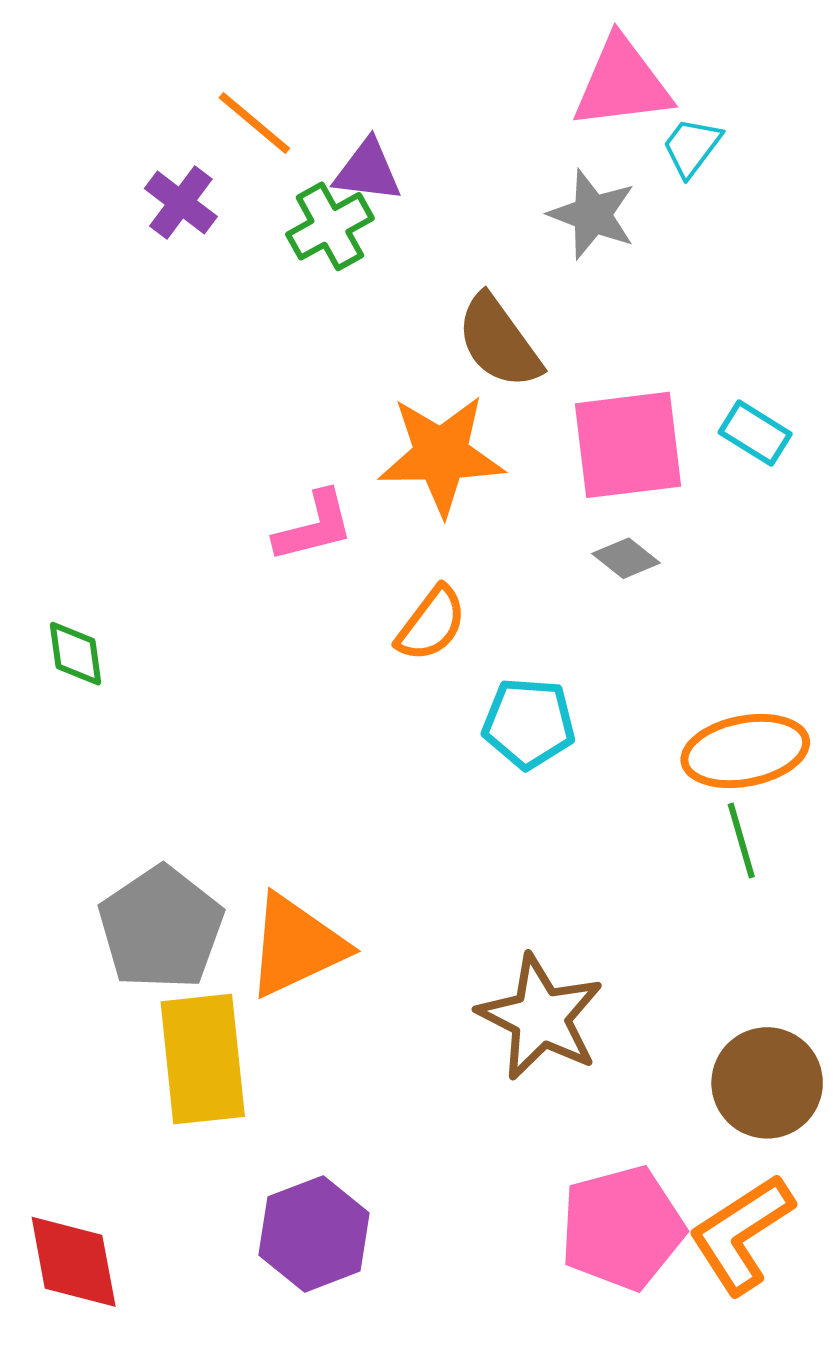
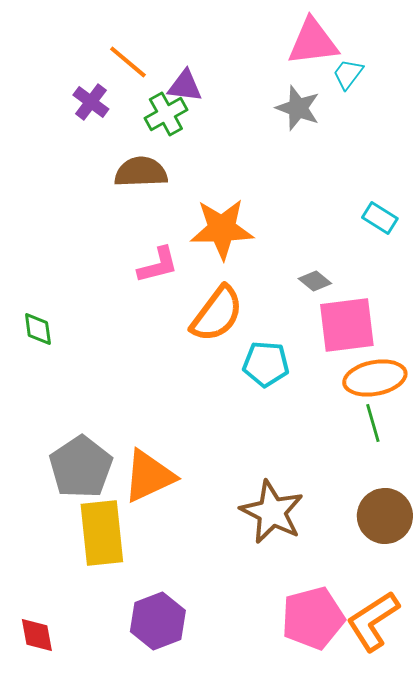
brown semicircle: (499, 342) -> (141, 172), moved, turned 124
pink square: (628, 445) -> (347, 325), moved
orange semicircle: (431, 624) -> (217, 314), size x1.5
brown circle: (767, 1083) -> (385, 516), moved
red diamond: (74, 1262) -> (37, 635), size x0.7

